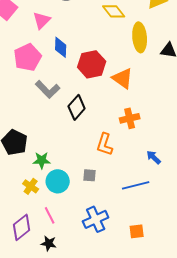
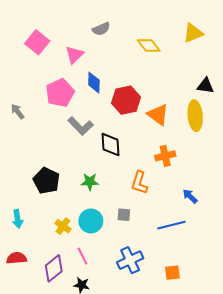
yellow ellipse: (140, 37) -> (195, 116), moved
black diamond: (77, 107) -> (110, 145), turned -45
green star: (42, 160) -> (90, 182), moved

